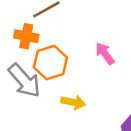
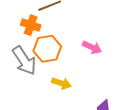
pink arrow: (105, 53) -> (92, 47), turned 144

